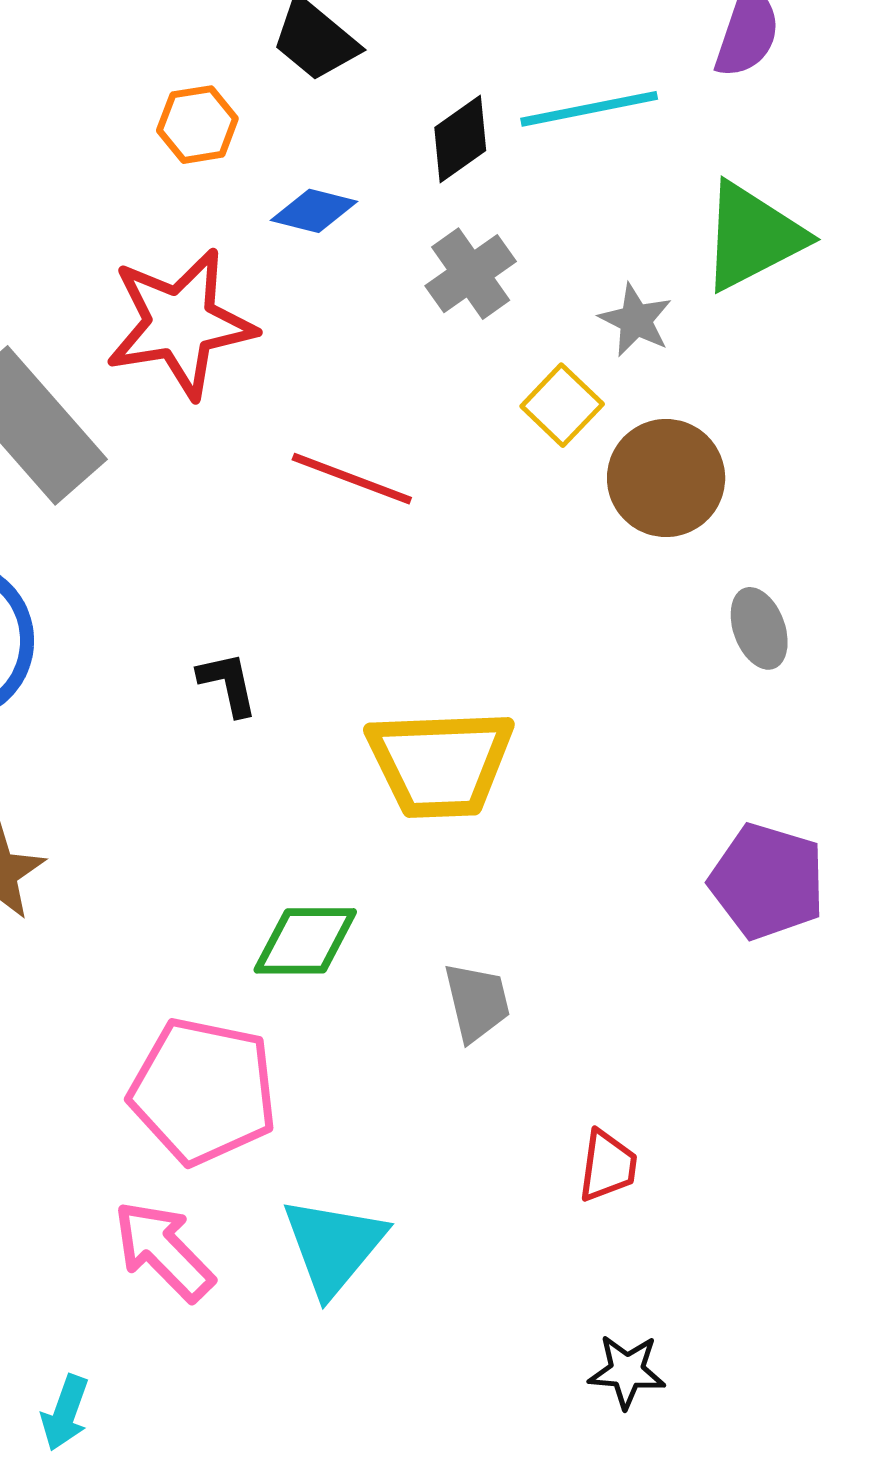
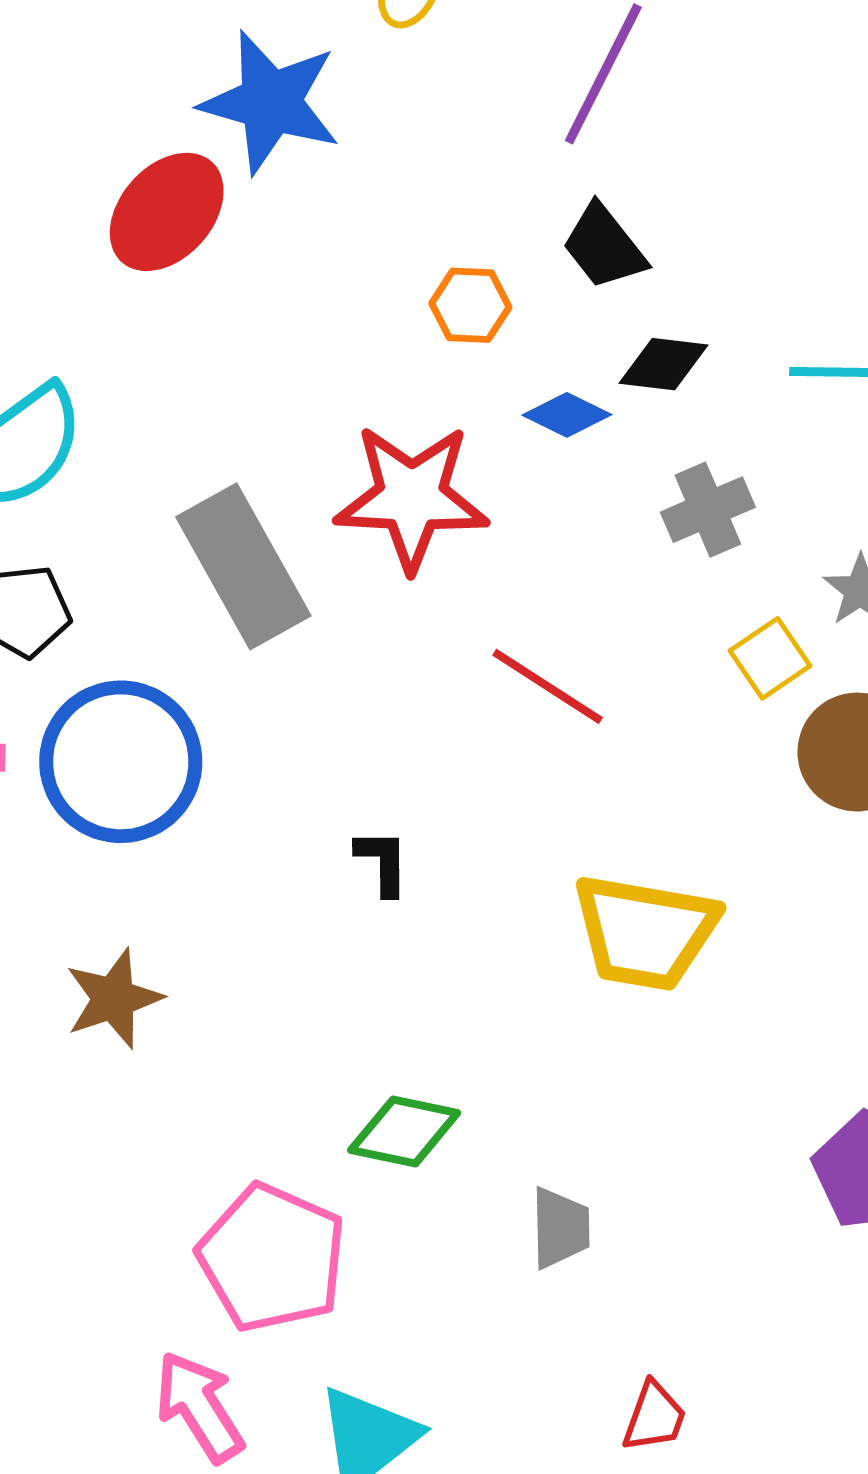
black diamond: (460, 139) -> (663, 364), moved, turned 30
yellow trapezoid: (440, 763) -> (645, 932), moved

